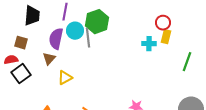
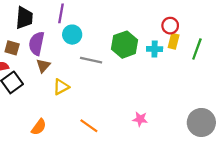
green hexagon: (97, 22) -> (125, 45), moved
gray line: (88, 38) -> (91, 60), moved, turned -72
purple semicircle: (56, 39) -> (37, 43), moved
green line: (187, 62) -> (197, 49), moved

